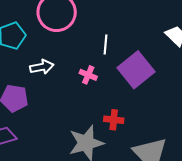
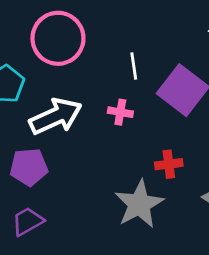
white arrow: (42, 67) -> (56, 116), size x1.6

